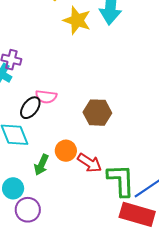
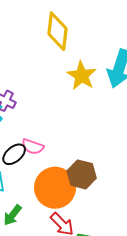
orange circle: (66, 151) -> (55, 188), moved, size x1.8

